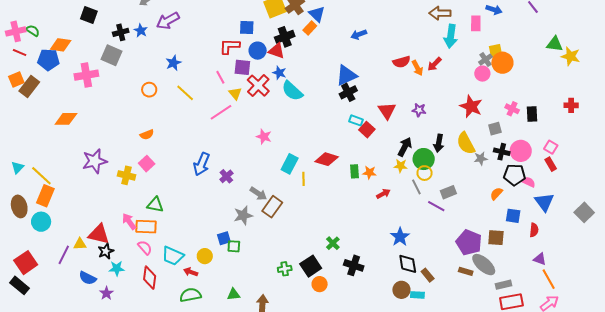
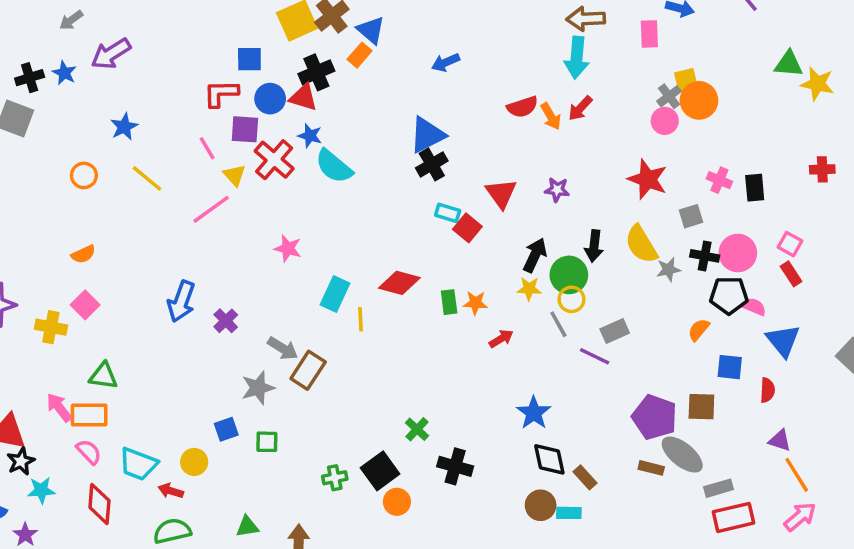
cyan arrow: (451, 36) -> (577, 58), moved
green square: (234, 246) -> (267, 442), moved

